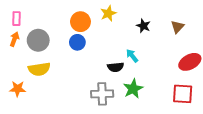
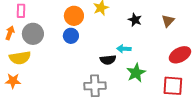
pink rectangle: (17, 19) -> (21, 11), moved
cyan arrow: (132, 56) -> (124, 49), turned -48
yellow semicircle: (39, 69) -> (20, 58), moved
green star: (133, 89) -> (136, 73), moved

